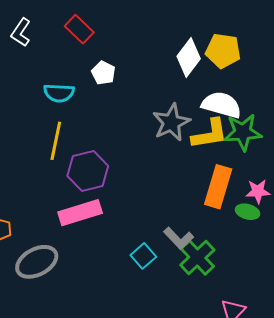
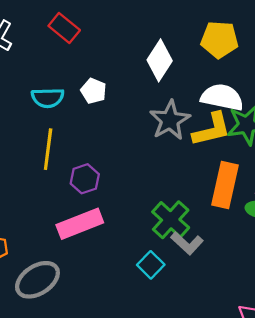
white diamond: (189, 57) -> (160, 60), moved
white pentagon: (103, 73) -> (94, 91), moved
purple hexagon: (88, 171) -> (85, 179), size x0.7
green cross: (197, 257) -> (171, 220), moved

